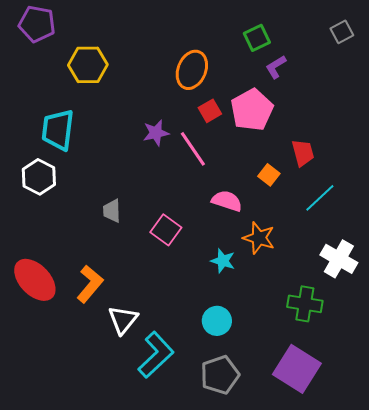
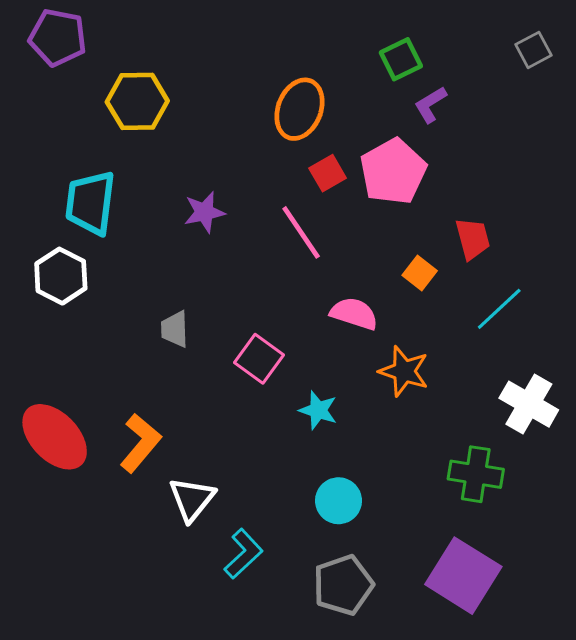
purple star: (156, 133) -> (204, 212), moved
cyan star: (223, 261) -> (318, 410), moved
cyan L-shape: (156, 355) -> (243, 554), size x0.7

